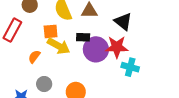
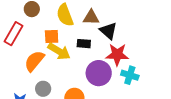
black triangle: (123, 21) -> (108, 31), moved
purple circle: (96, 49) -> (99, 73), moved
orange semicircle: (34, 57) -> (34, 61), size x1.6

